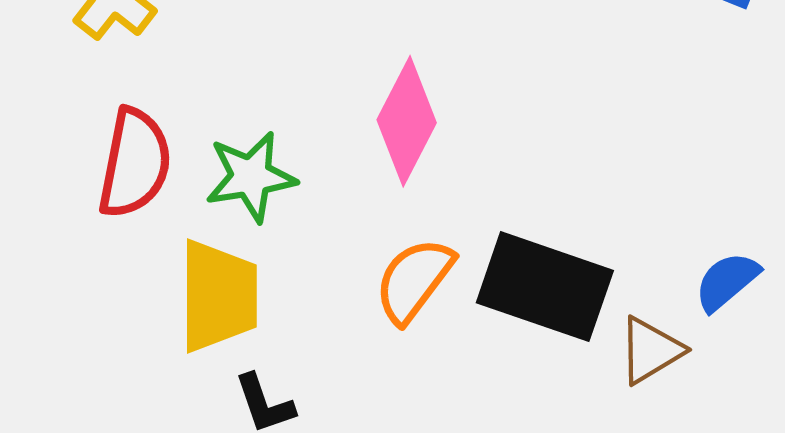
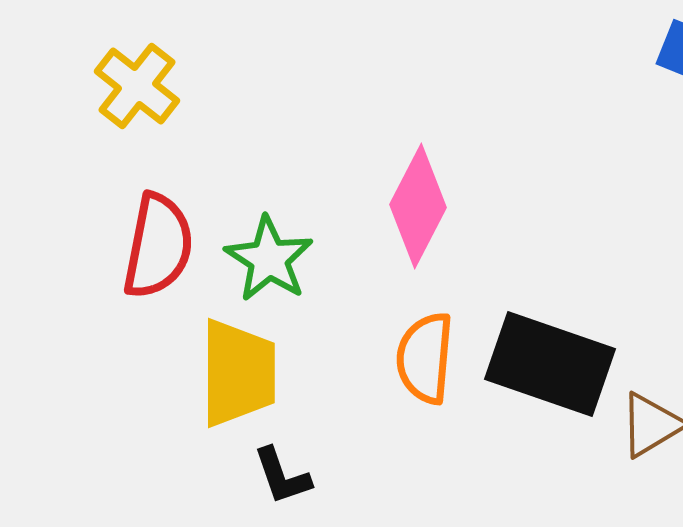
green star: (251, 177) -> (269, 259), turned -30
orange semicircle: (414, 280) -> (425, 358), turned -32

